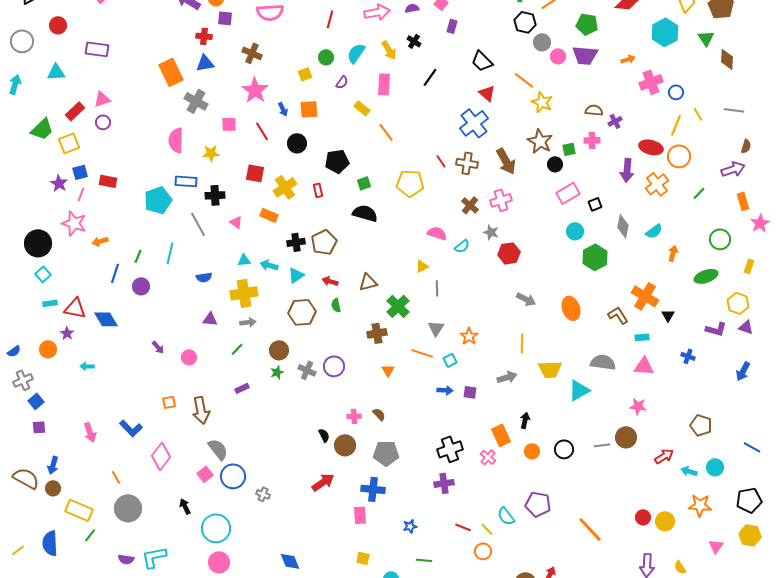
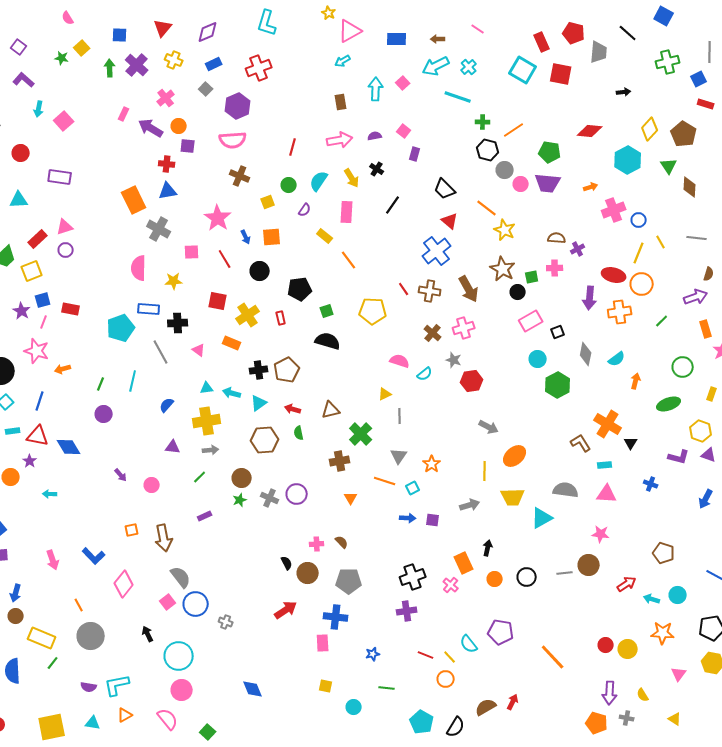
brown cross: (252, 53) -> (240, 176), moved
orange cross: (657, 184) -> (620, 312), turned 30
blue line: (115, 273) -> (40, 401), moved
blue semicircle: (204, 277) -> (167, 405), turned 140
orange ellipse: (571, 308) -> (515, 456), moved, turned 70

